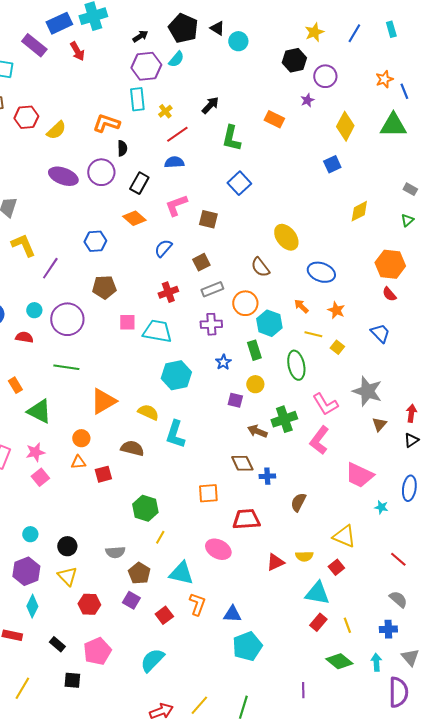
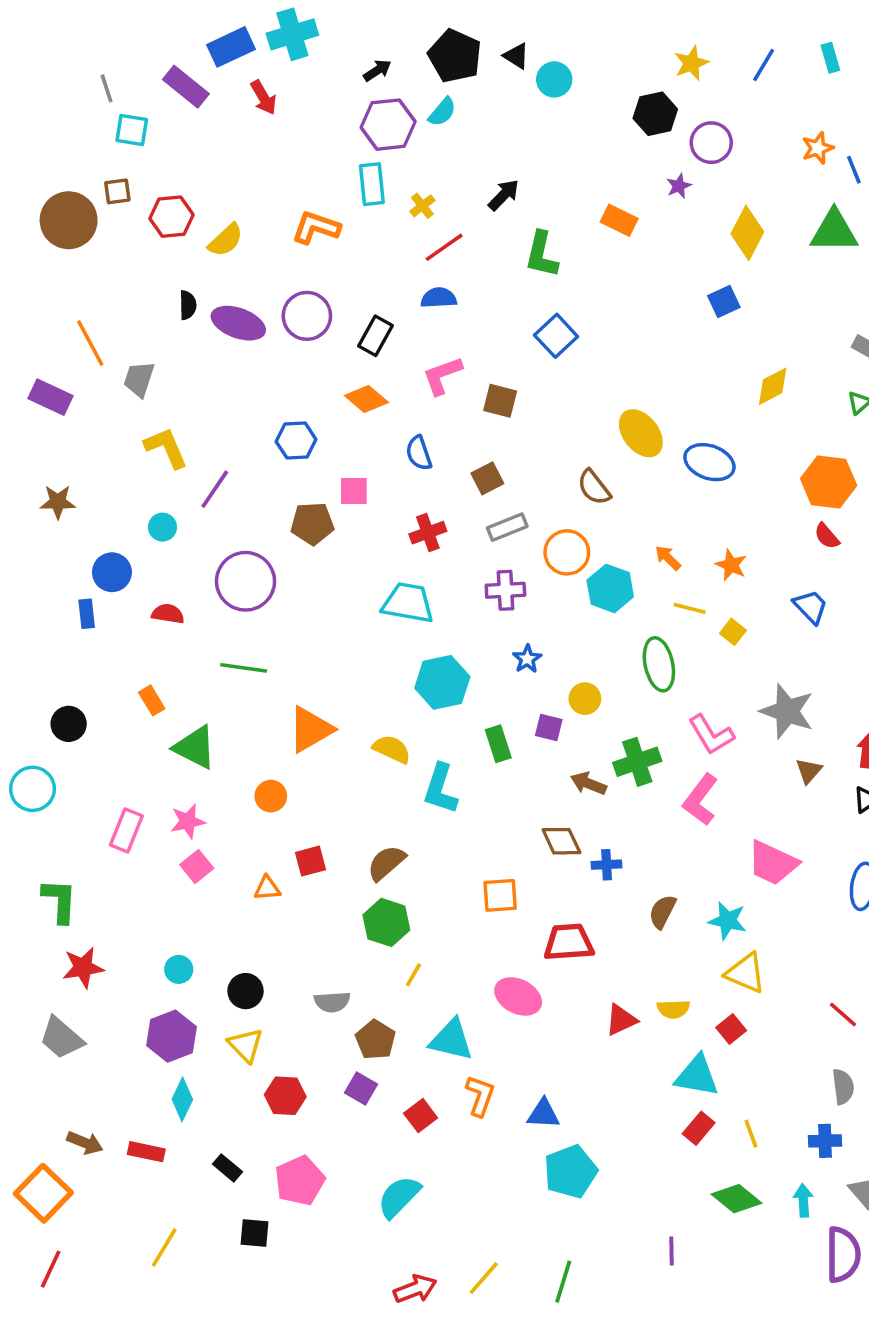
black semicircle: (122, 148) -> (188, 305), moved
blue semicircle: (163, 248) -> (419, 453), turned -60
blue ellipse: (321, 272) -> (709, 462), moved
cyan circle: (34, 310) -> (162, 527), moved
pink square: (127, 322) -> (354, 491), moved
green rectangle: (254, 350) -> (498, 744), moved
brown semicircle: (132, 448) -> (386, 863), moved, turned -55
orange triangle: (78, 462) -> (267, 888), moved
cyan star: (381, 507) -> (728, 921), moved, size x1.5
gray semicircle: (398, 599) -> (843, 1087), turned 42

